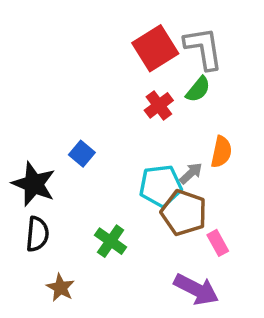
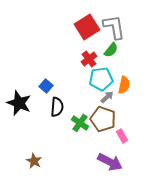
cyan pentagon: (161, 186) -> (101, 79), moved
black semicircle: (37, 234) -> (57, 107), moved
green cross: (111, 241) -> (80, 123), moved

